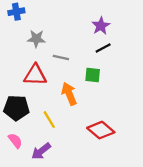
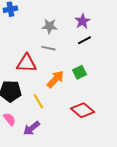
gray star: (36, 39) -> (49, 26), moved
green square: (93, 75) -> (79, 72), moved, turned -32
orange arrow: (69, 94) -> (55, 79), turned 66

